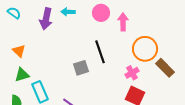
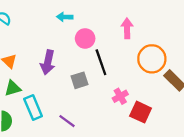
pink circle: (101, 13) -> (85, 38), moved
purple arrow: (46, 19) -> (48, 62), moved
pink cross: (132, 73) -> (120, 96), moved

